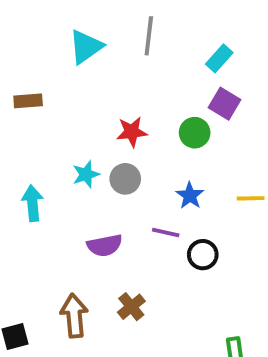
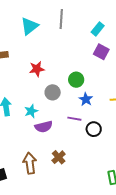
red star: (132, 132) -> (37, 69), moved
green circle: (195, 133) -> (76, 80), moved
cyan star: (86, 174) -> (31, 111), moved

